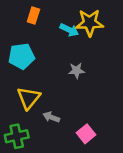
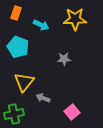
orange rectangle: (33, 16) -> (16, 13), moved
cyan arrow: (69, 30) -> (41, 25), moved
cyan pentagon: (21, 56) -> (18, 47), turned 30

